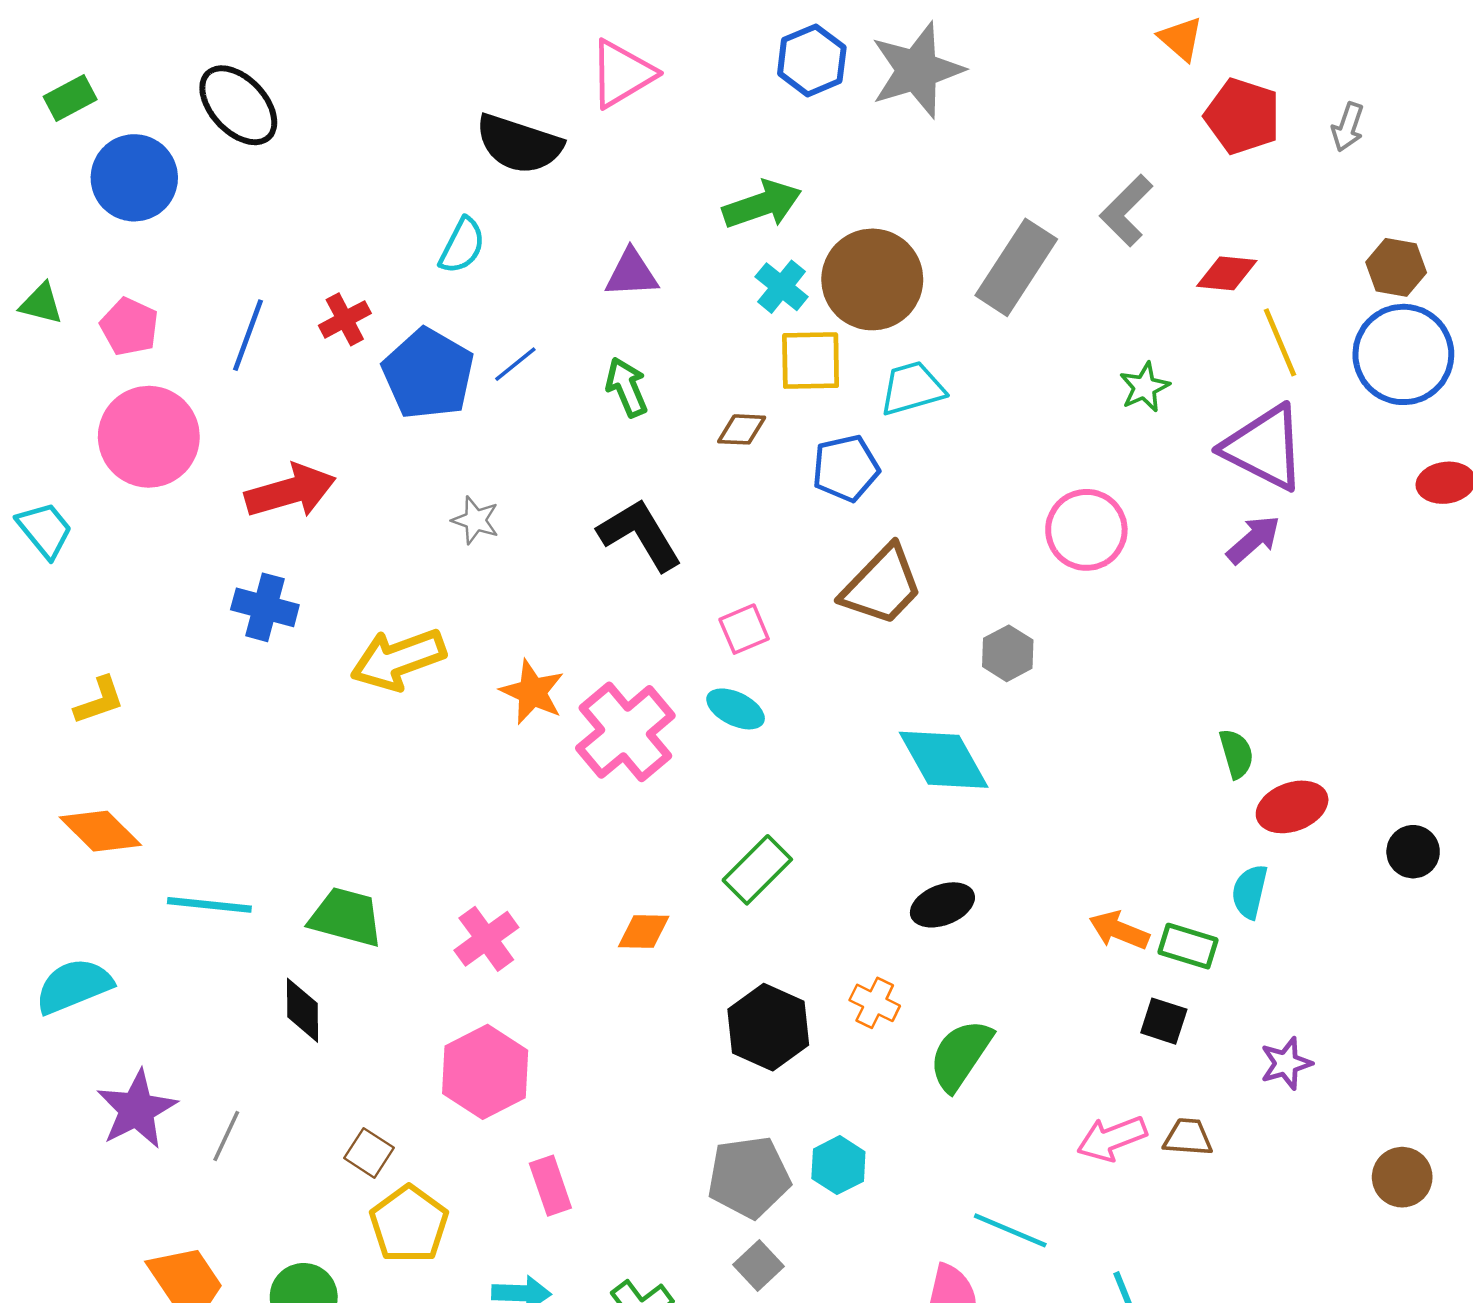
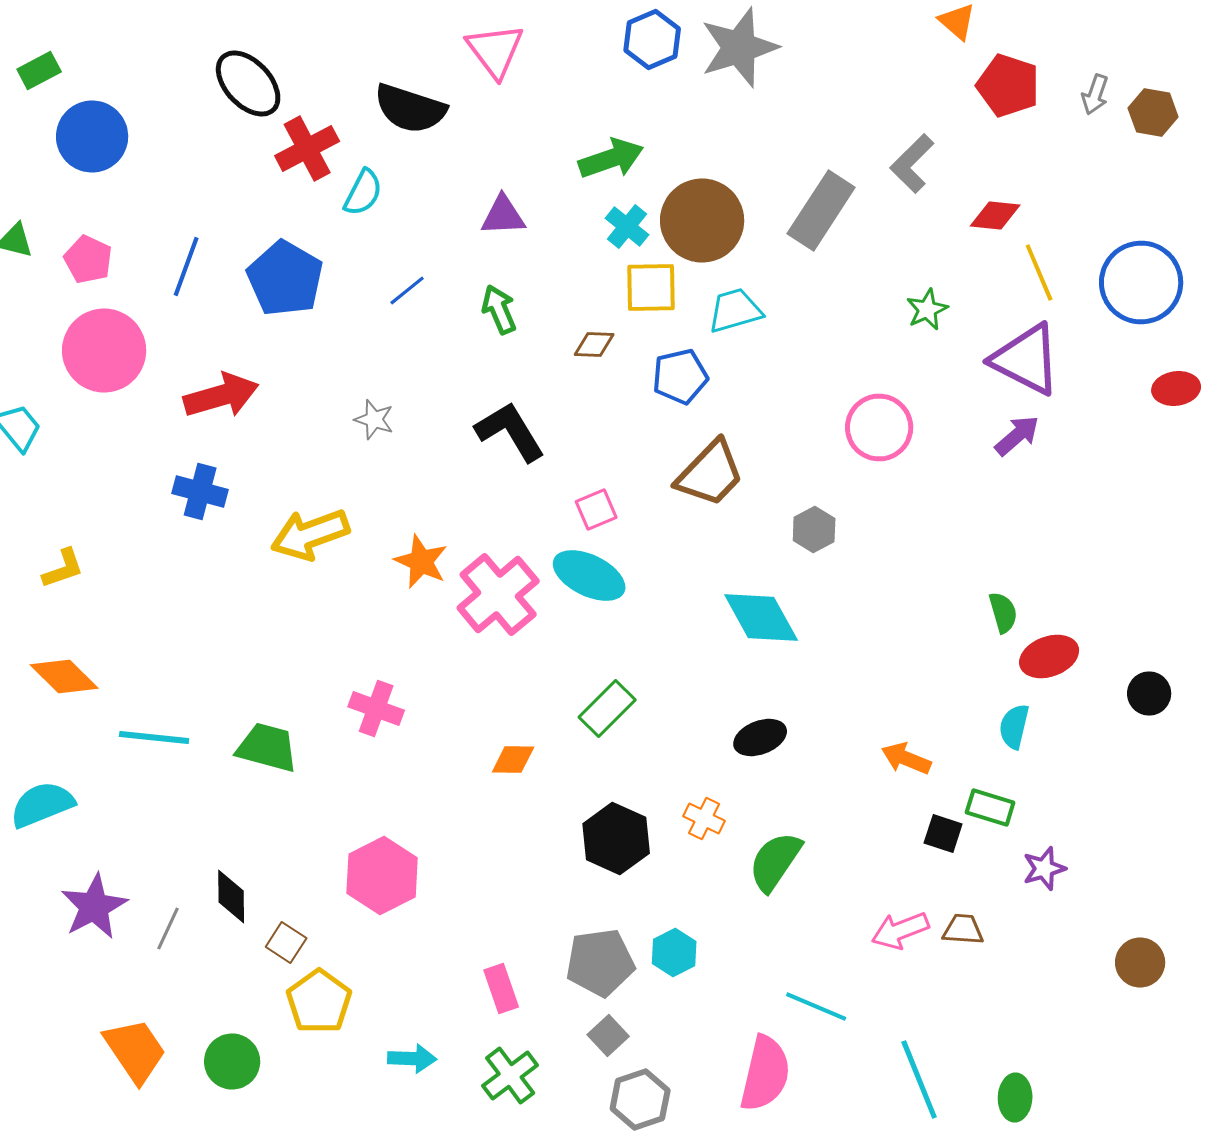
pink triangle: (622, 74) -> (495, 50), turned -36
black ellipse: (238, 105) -> (248, 84), moved
brown hexagon: (1396, 267) -> (1153, 112), moved
red cross: (345, 319) -> (307, 148), moved, size x1.5
blue pentagon: (428, 374) -> (285, 278), moved
cyan ellipse: (736, 709) -> (589, 576), size x1.5
pink cross: (486, 939) -> (376, 708), moved, turned -34
green rectangle: (1188, 946) -> (990, 808), moved
black diamond: (302, 1010) -> (231, 896), moved
pink rectangle: (550, 1186) -> (501, 988), moved

